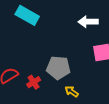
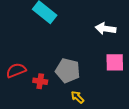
red cross: (34, 82) -> (40, 81), turned 32

